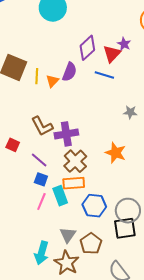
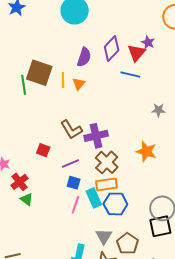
purple semicircle: (69, 72) -> (84, 57), moved
purple line: (39, 160) -> (71, 164), turned -60
blue hexagon: (94, 206) -> (115, 204), moved

